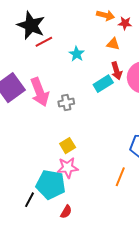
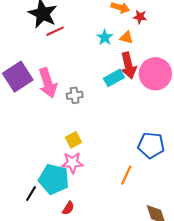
cyan star: (77, 54) -> (105, 37), moved
red arrow: (117, 71) -> (128, 65), size x1.4

